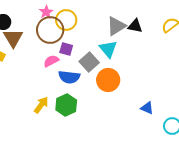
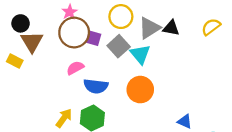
yellow circle: (66, 20) -> (121, 17), moved
purple square: (66, 49) -> (94, 38), moved
gray square: (89, 62) -> (119, 46), moved

